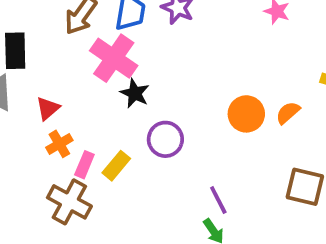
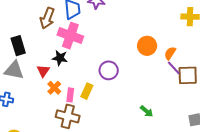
black star: (135, 93) -> (60, 58), moved
orange semicircle: (288, 113) -> (170, 53), moved
purple line: (218, 200) -> (174, 68), moved

